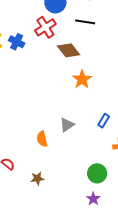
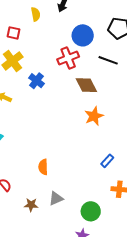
blue cross: (17, 42) -> (36, 81), moved
gray triangle: (67, 125) -> (56, 198), moved

